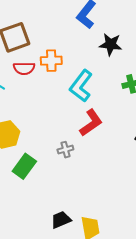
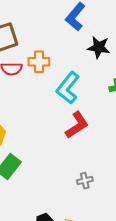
gray cross: (65, 150) -> (85, 181), moved

